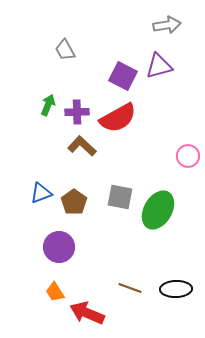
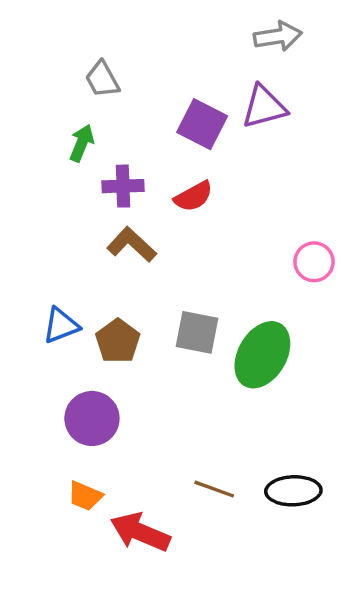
green arrow: (48, 105) -> (82, 143), moved
red semicircle: (118, 118) -> (194, 196), size x0.6
orange trapezoid: (55, 292) -> (85, 496), turned -35

